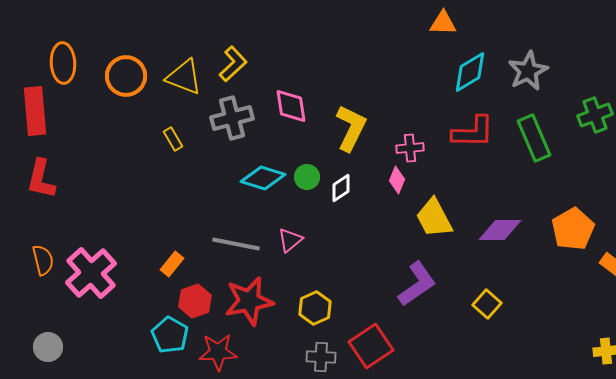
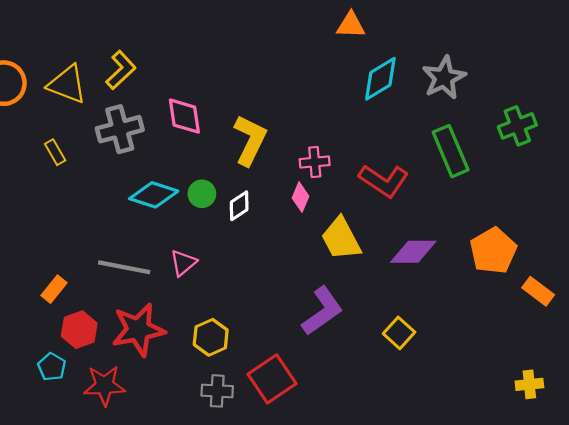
red L-shape: (473, 132) -> (384, 181), moved, turned 33
cyan pentagon: (170, 335) -> (52, 367), size x0.7

